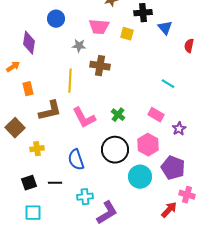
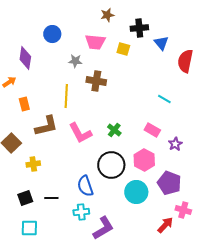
red semicircle: (189, 46) -> (185, 61), size x1.6
blue semicircle: (76, 160) -> (85, 186), moved

